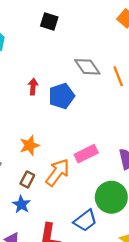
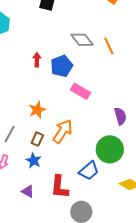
pink rectangle: (86, 154) -> (80, 91), moved, turned 60

